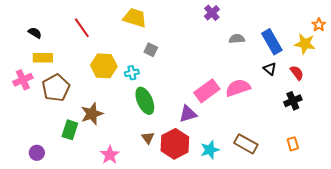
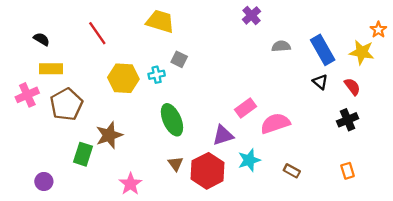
cyan cross: (132, 73) -> (157, 75), moved
pink semicircle: (238, 88) -> (275, 123), moved
pink rectangle: (207, 91) -> (246, 108), size x0.7
brown rectangle: (246, 144) -> (292, 171), size x0.6
cyan star: (210, 150) -> (249, 160), moved

